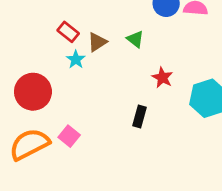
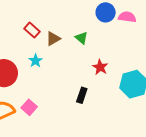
cyan star: (76, 59) -> (36, 61), moved

